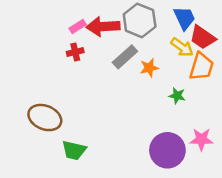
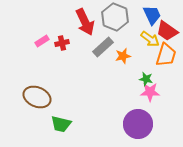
pink rectangle: (78, 26) -> (42, 41), moved
red arrow: (103, 26) -> (85, 22), turned -112
pink star: (201, 139) -> (150, 92), moved

